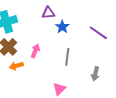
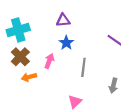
blue star: (62, 27) -> (66, 43), moved

